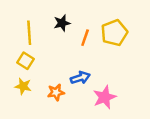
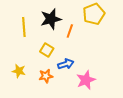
black star: (62, 23) -> (51, 19), size x1.5
yellow pentagon: (114, 33) -> (94, 14), moved
yellow square: (26, 61) -> (47, 50), moved

